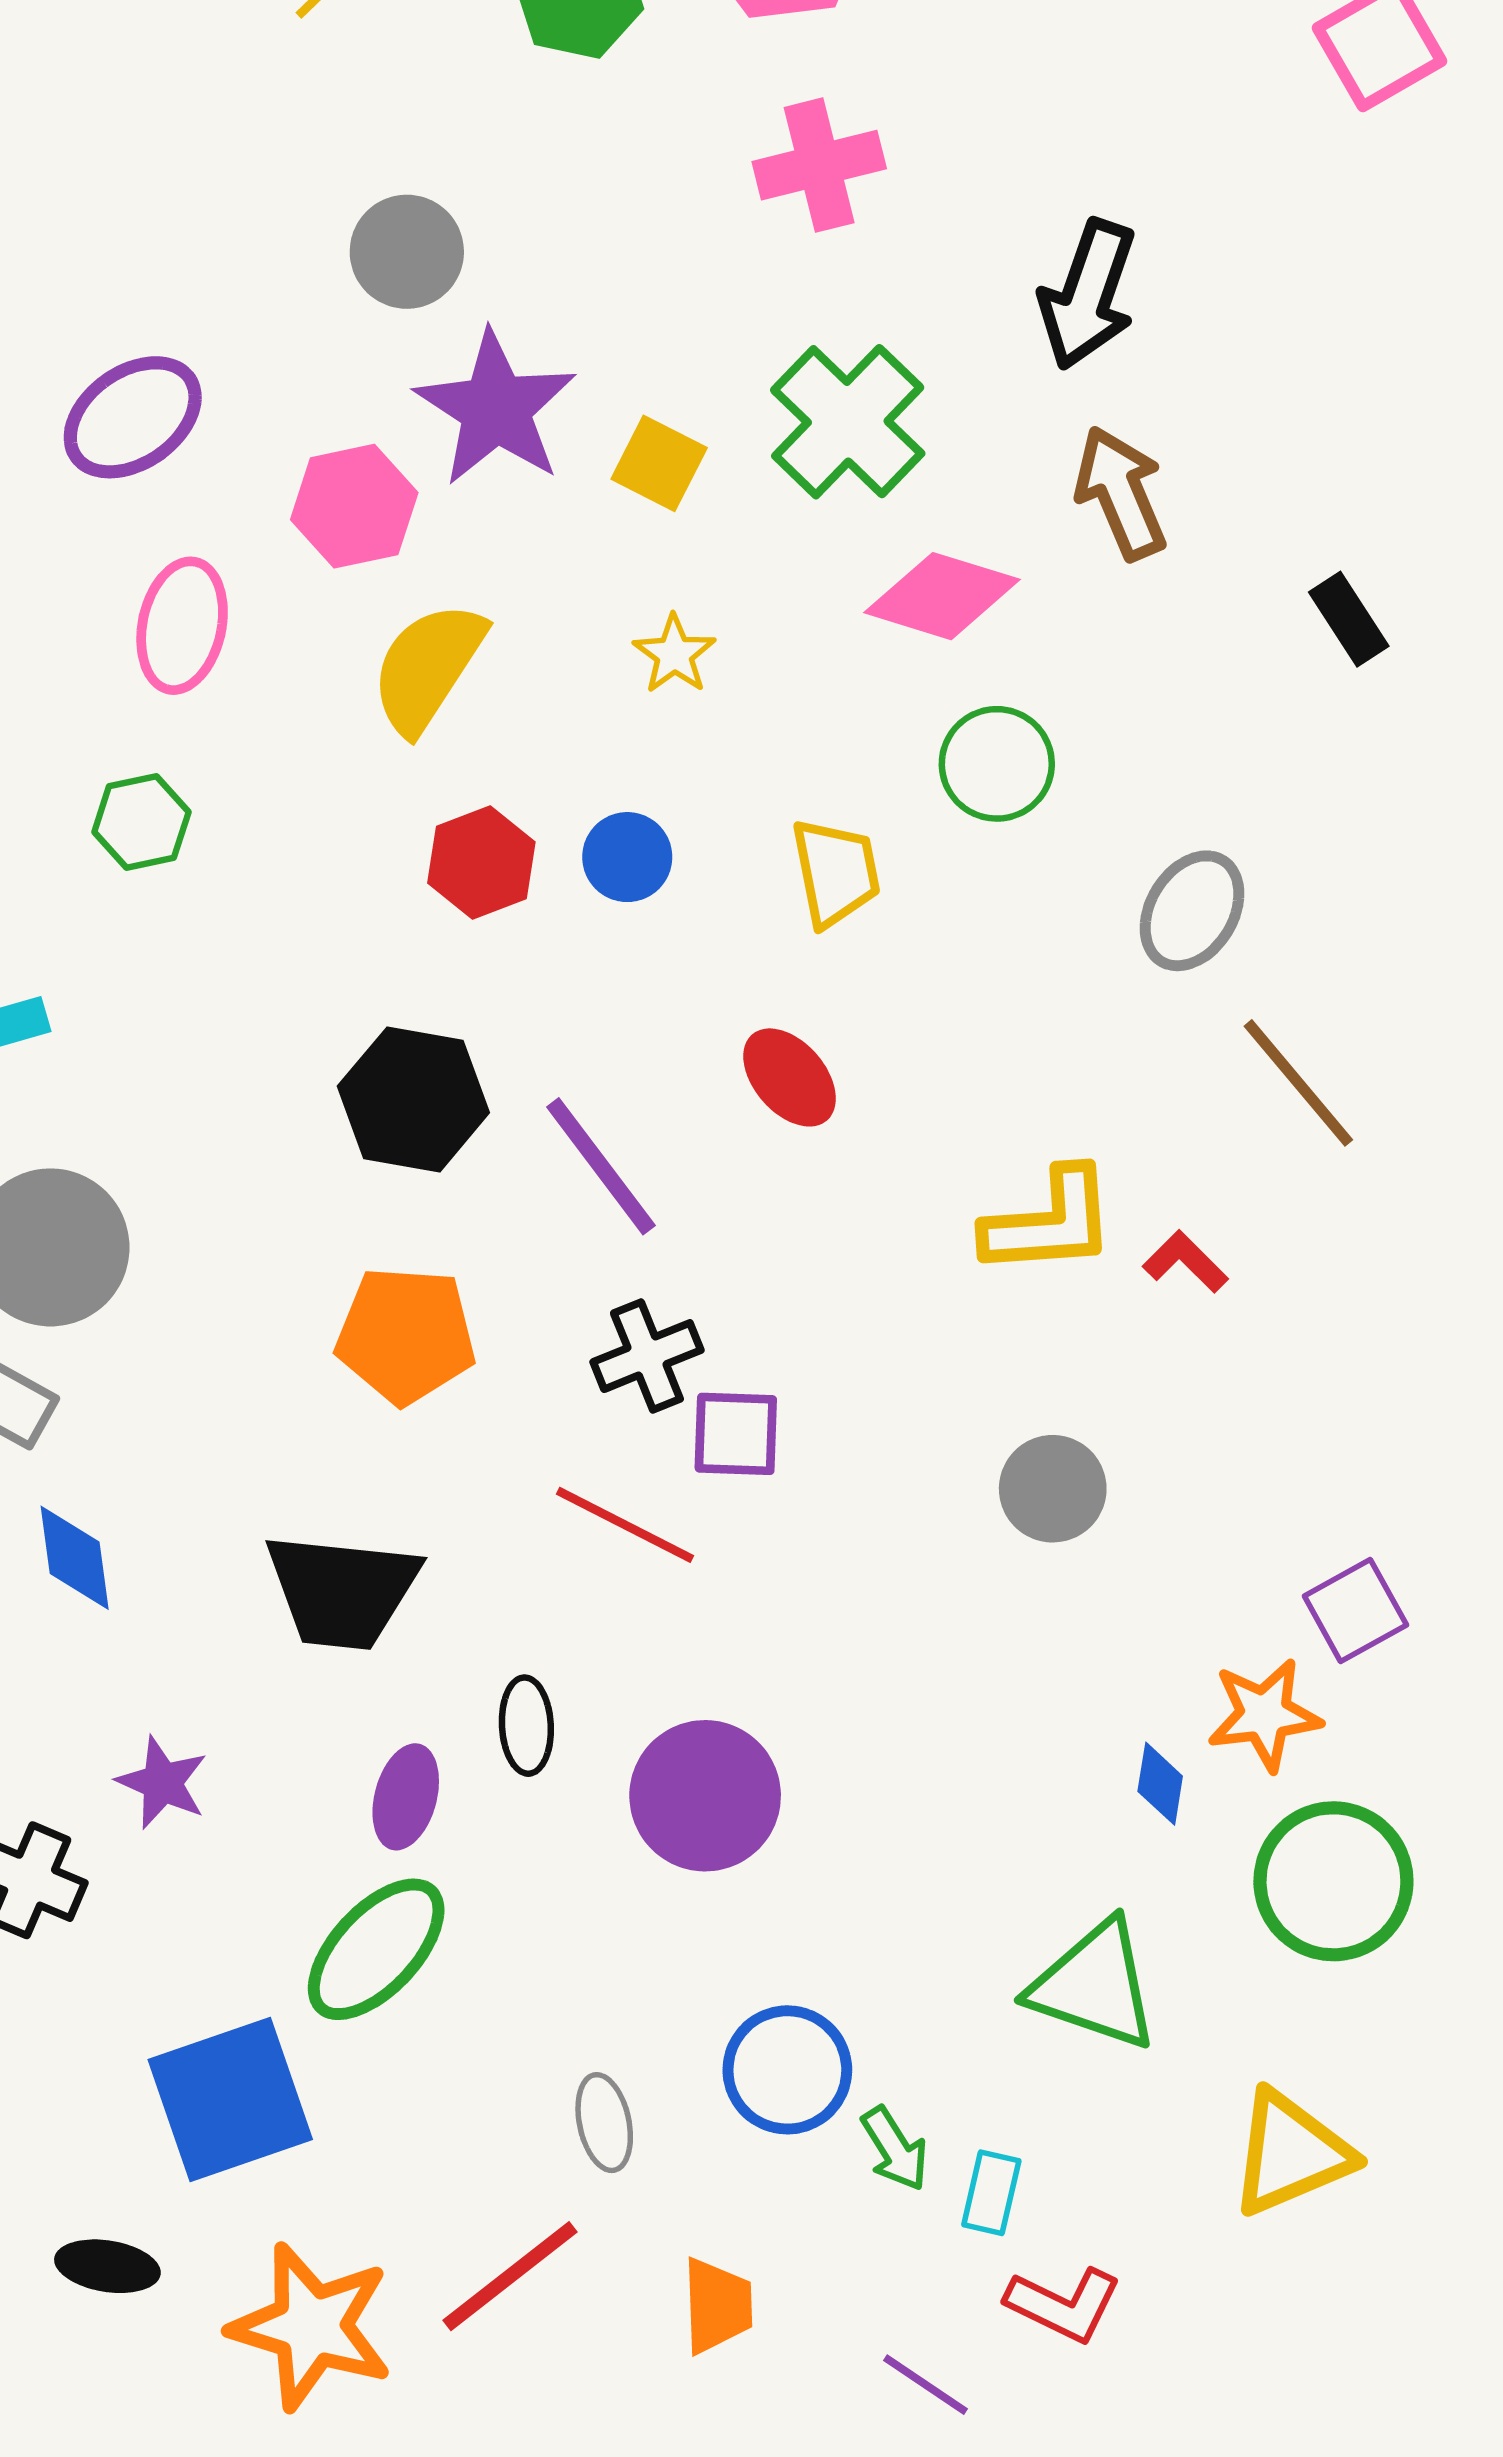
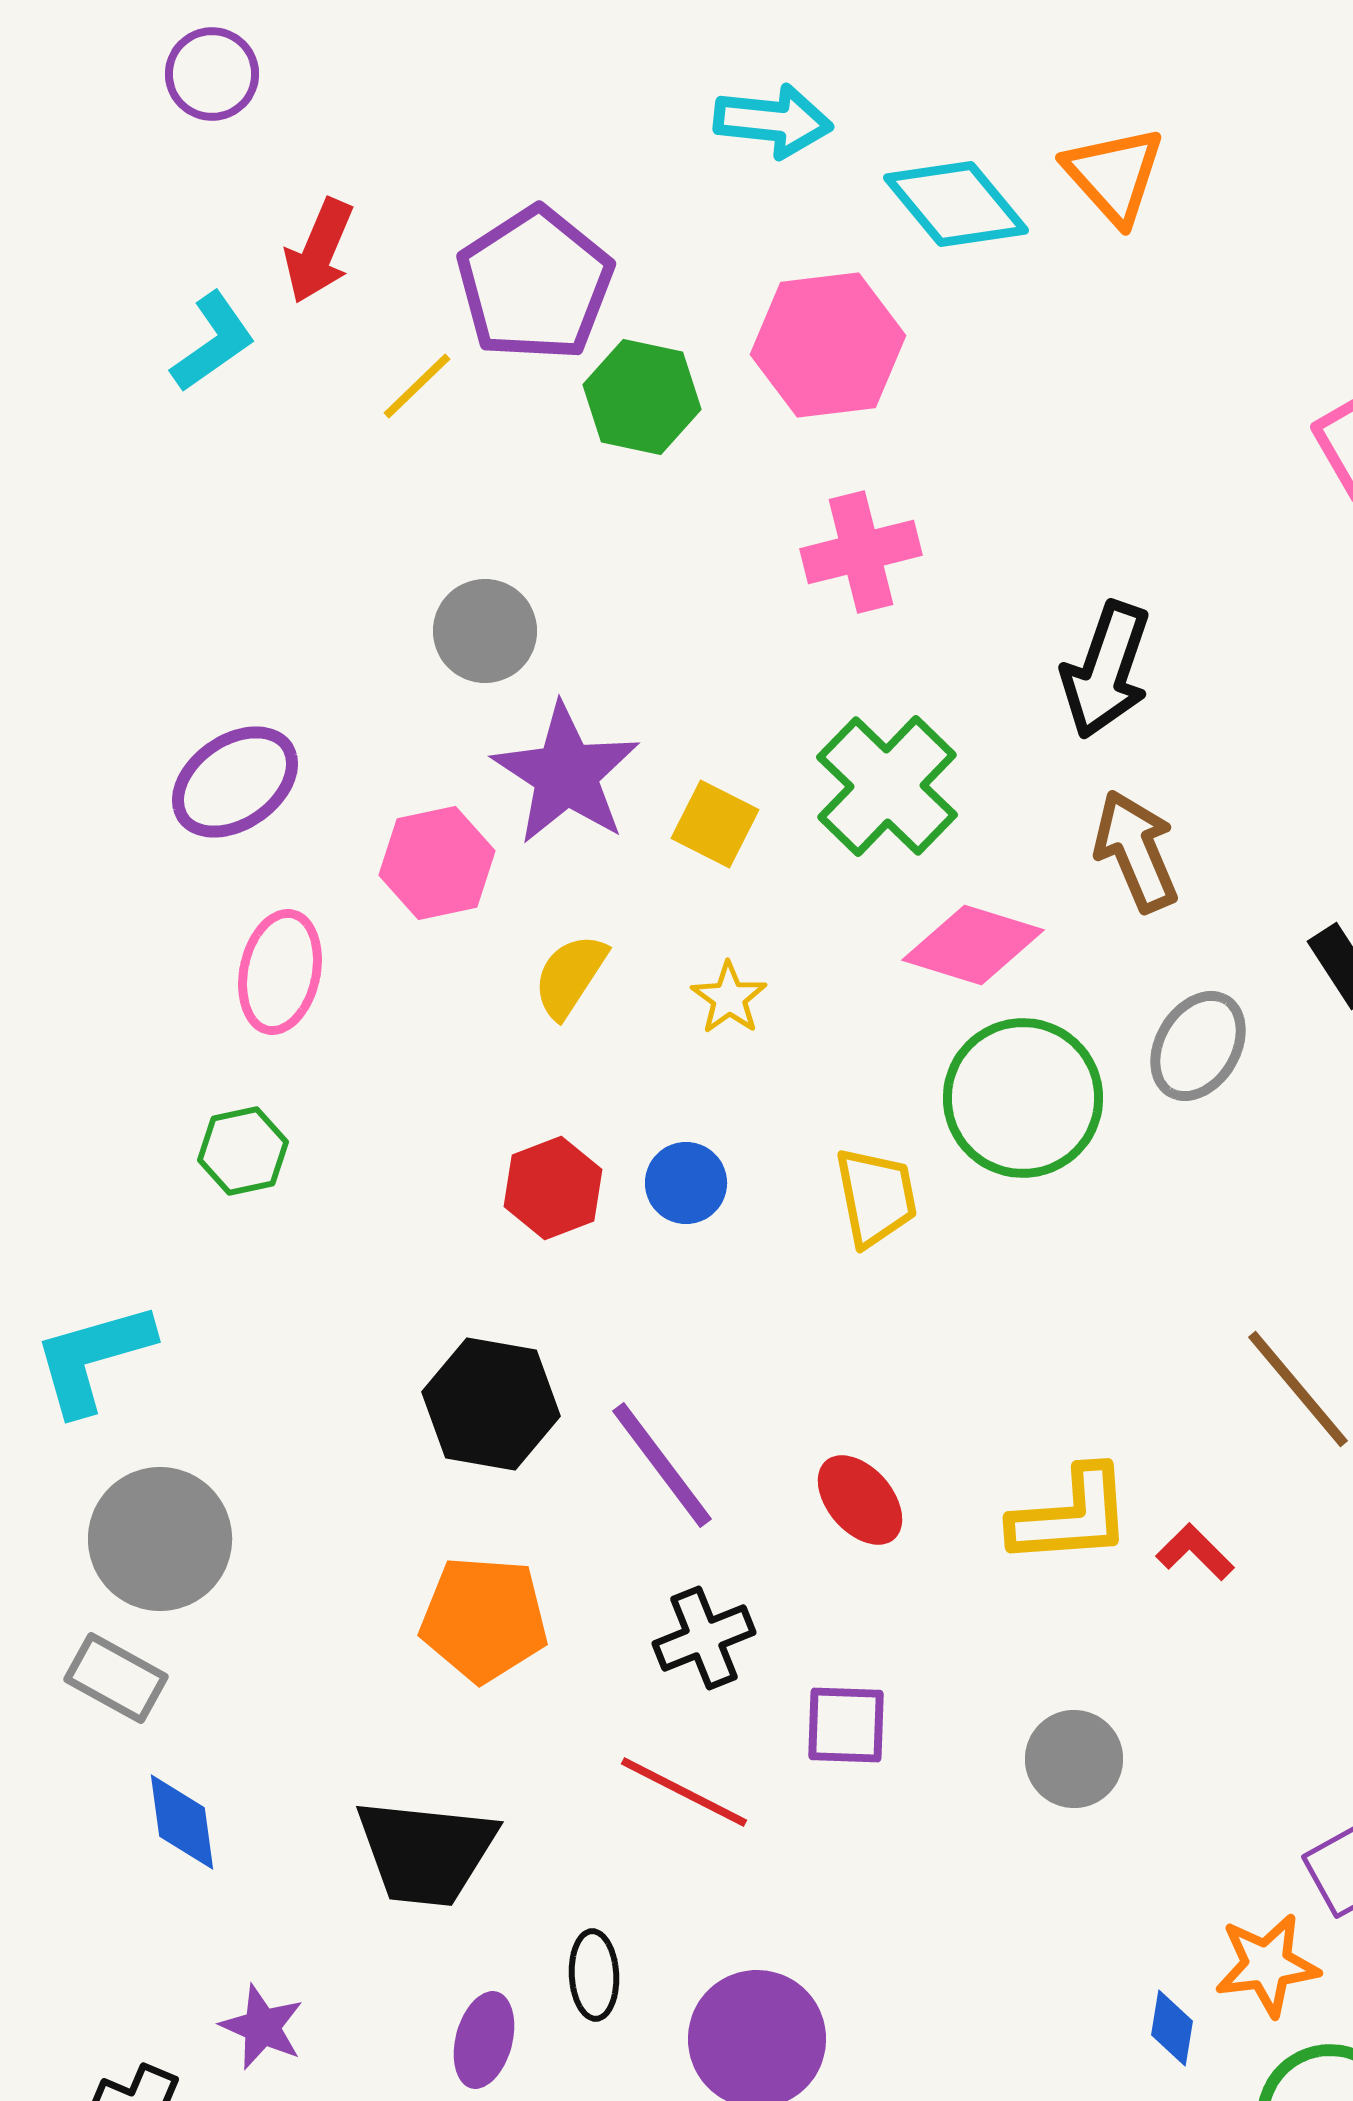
yellow semicircle: (428, 667) -> (570, 976), moved, size x0.7
green circle: (997, 764) -> (1023, 1098), size x1.5
gray ellipse: (1192, 911) -> (1198, 1046), moved
red ellipse: (790, 1077) -> (860, 1500), moved
purple square: (736, 1434) -> (846, 1725), moved

